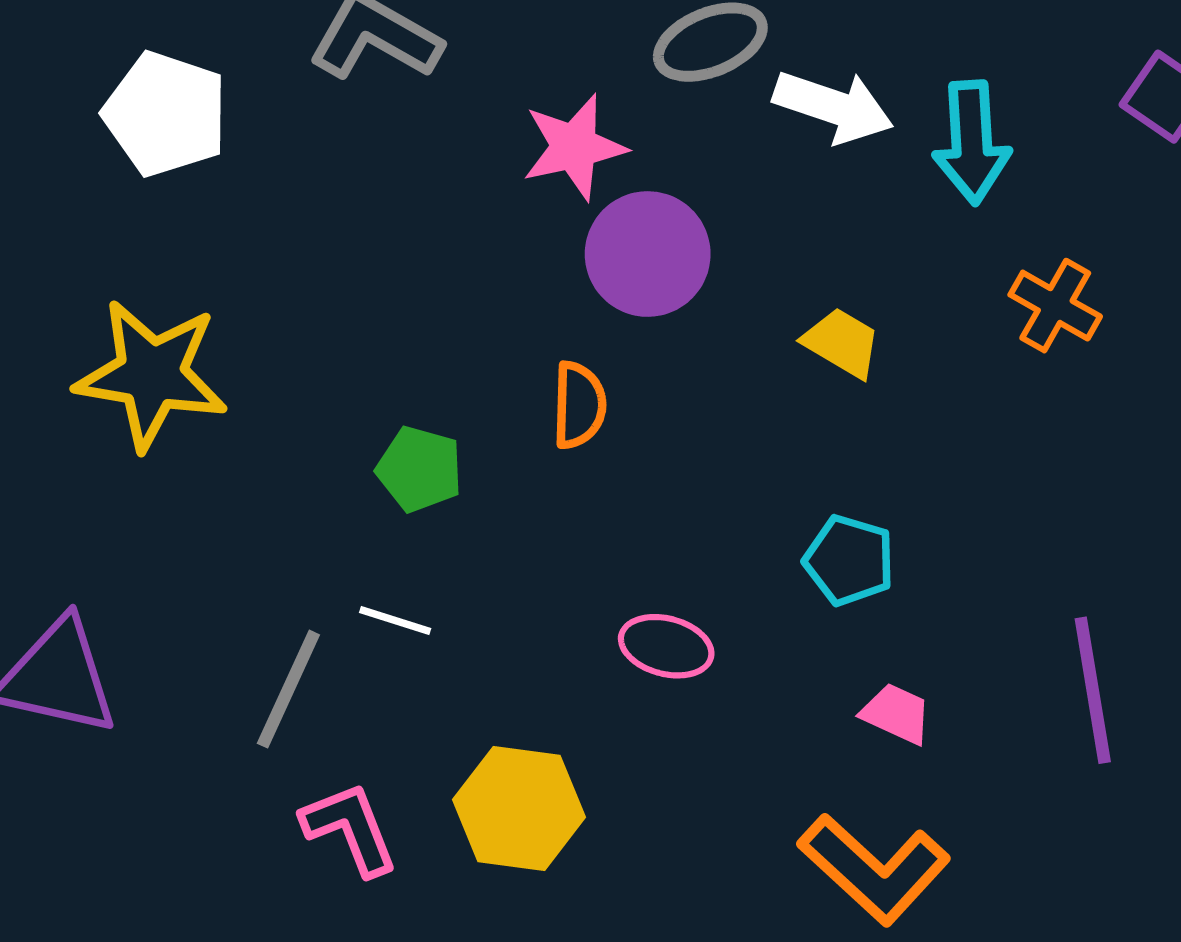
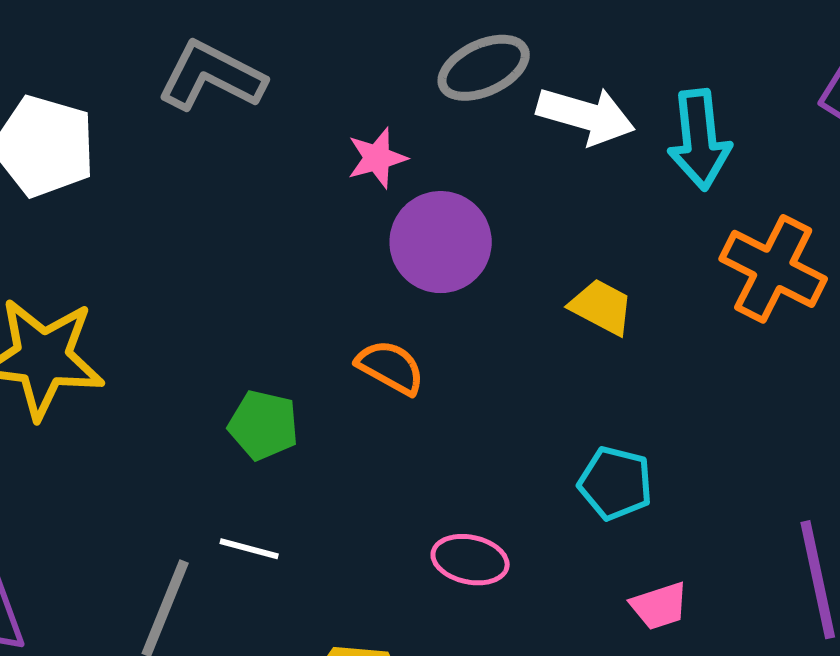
pink star: (574, 147) -> (377, 158), size x0.7
orange cross: (1055, 306) -> (773, 269), size x1.4
orange semicircle: (579, 405) -> (390, 367), turned -60
pink trapezoid: (896, 714) -> (659, 606), turned 140

